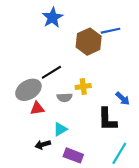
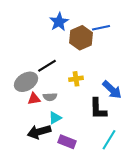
blue star: (53, 18) -> (59, 22), moved
gray semicircle: (65, 97) -> (50, 97), moved
blue arrow: (123, 99) -> (112, 90), size x1.5
black arrow: (43, 145) -> (39, 132), size x1.6

